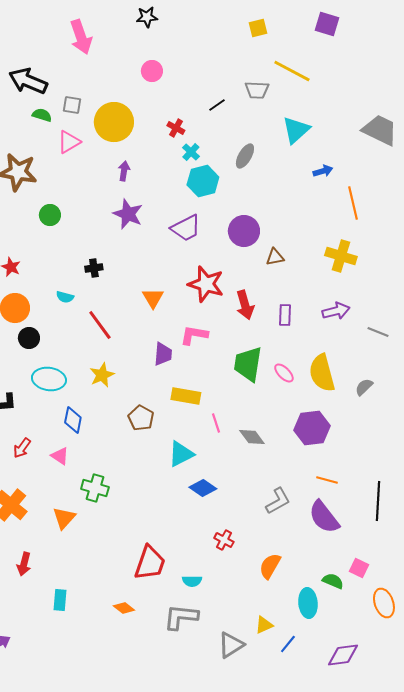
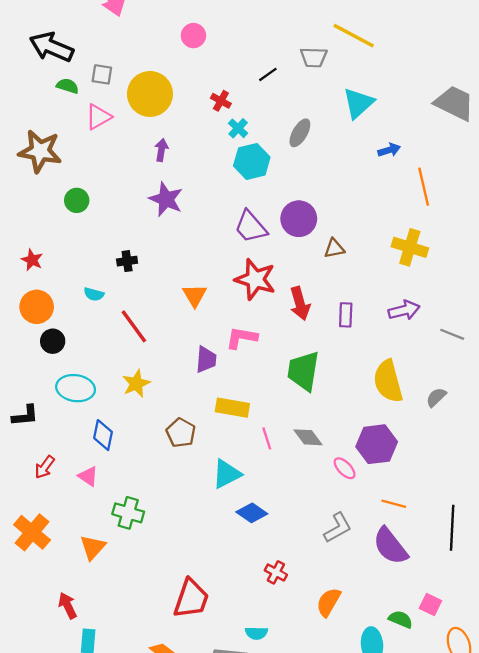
purple trapezoid: (186, 228) -> (251, 227), moved, turned 76
pink ellipse: (284, 373) -> (345, 468), moved
gray diamond: (252, 437) -> (308, 437), moved
red arrow: (24, 564) -> (68, 606), moved, turned 140
cyan semicircle: (192, 581) -> (256, 633), moved

